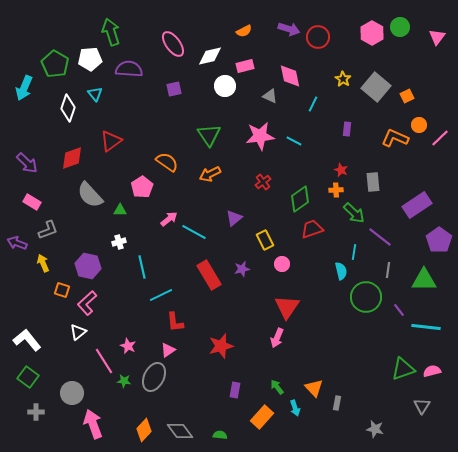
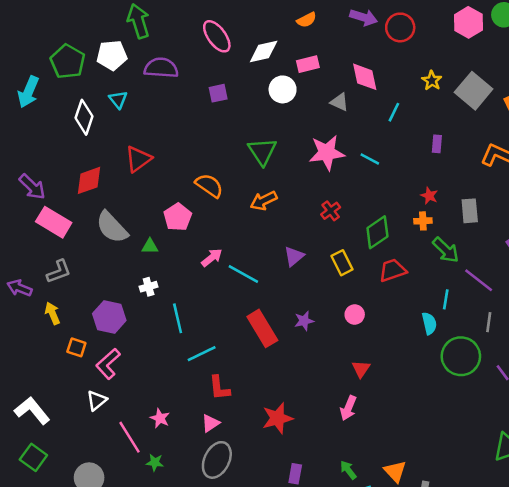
pink rectangle: (32, 202) -> (54, 222), moved, size x1.5
yellow rectangle: (265, 240) -> (342, 263), moved
red triangle: (287, 307) -> (361, 369), size x0.6
gray ellipse: (154, 377) -> (217, 460), moved

